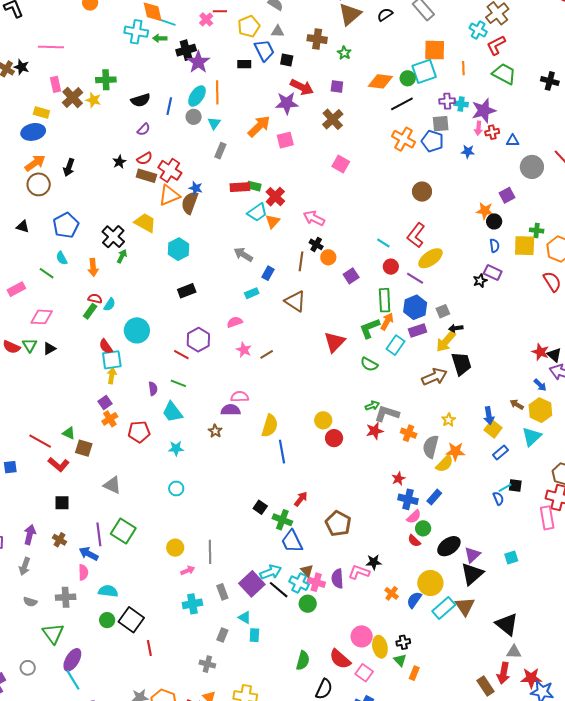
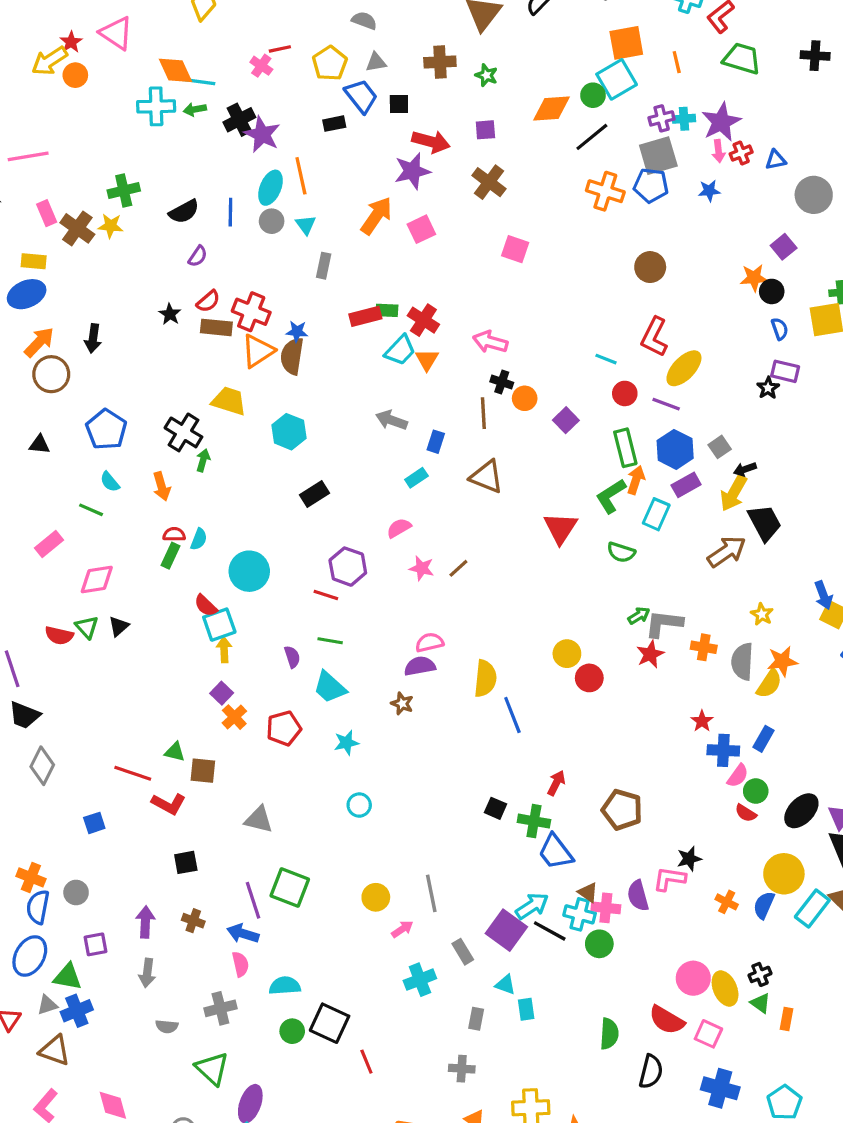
gray square: (441, 124) -> (658, 156), size x1.4

